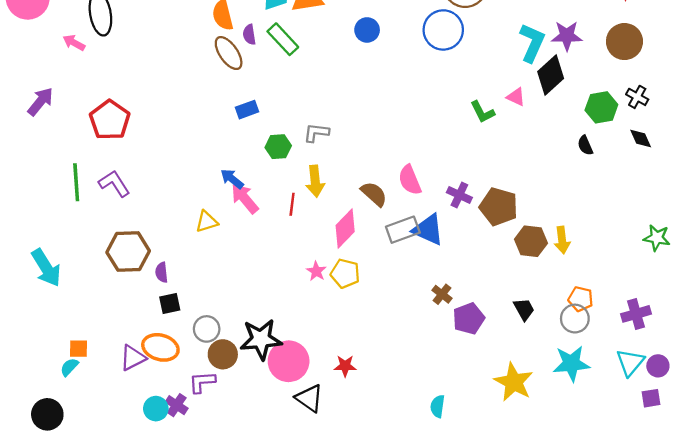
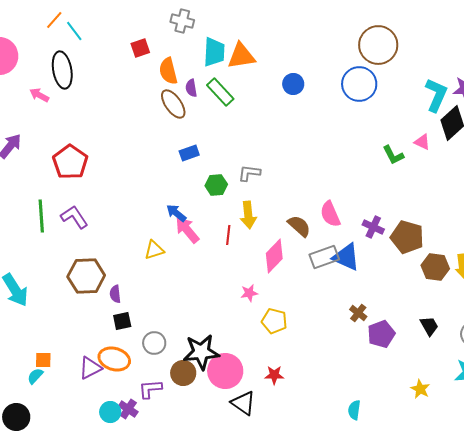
pink star: (316, 271) -> (249, 293), turned 30
yellow pentagon: (345, 274) -> (274, 321), moved
brown circle: (223, 354) -> (183, 373), moved
yellow star: (514, 382) -> (420, 389), size x0.6

